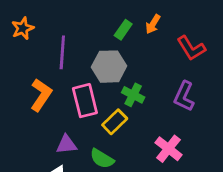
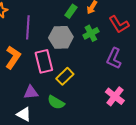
green cross: (133, 95) -> (91, 33), moved, turned 35
pink cross: (169, 149) -> (115, 96), moved

